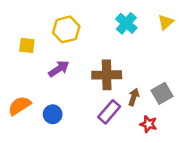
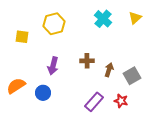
purple arrow: (59, 69) -> (53, 66), moved, turned 138
brown cross: (107, 75) -> (87, 61), size x0.6
brown arrow: (134, 97) -> (109, 70), moved
purple rectangle: (109, 112) -> (94, 102), moved

